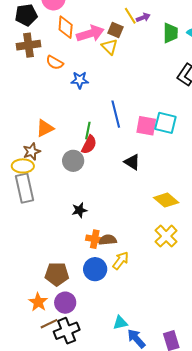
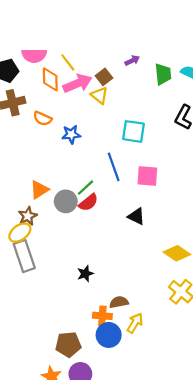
yellow line: (130, 16) -> (68, 62), moved
brown square: (116, 30) -> (104, 77), turned 35
cyan square: (165, 123) -> (133, 131), moved
green line: (88, 131) -> (86, 188), turned 42
red semicircle: (89, 145) -> (88, 202), turned 30
gray circle: (73, 161) -> (66, 201), moved
yellow ellipse: (23, 166) -> (20, 233), turned -30
orange cross: (95, 239) -> (102, 316), moved

